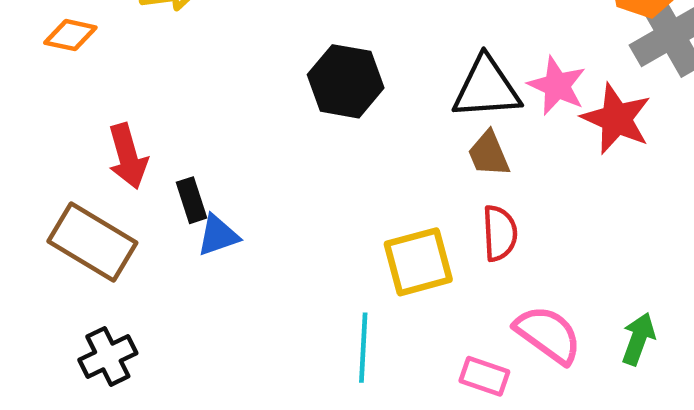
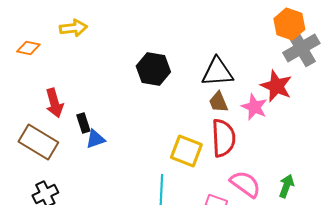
pink star: (557, 86) -> (254, 107), moved
red semicircle: (500, 233) -> (223, 138), size x1.5
yellow square: (418, 262) -> (186, 151), turned 36

